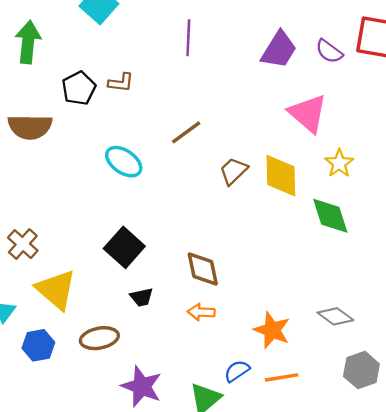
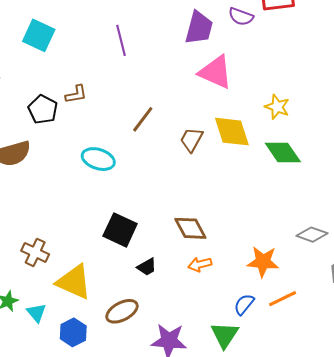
pink triangle: (308, 113) -> (216, 72), moved

